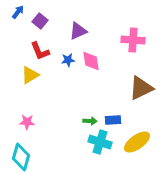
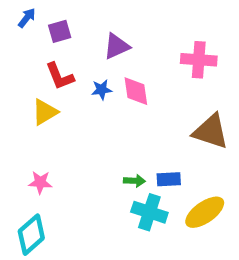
purple square: (40, 21) -> (60, 31), turned 35
brown triangle: (141, 88) -> (211, 131), turned 44
cyan diamond: (21, 157) -> (31, 235), turned 32

